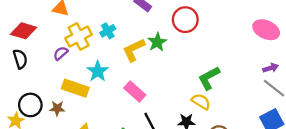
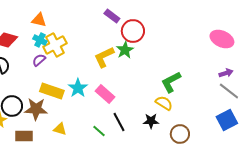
red circle: (185, 20) -> (133, 31), moved
cyan cross: (108, 31) -> (40, 40), moved, turned -32
cyan star: (98, 71) -> (78, 88), moved
brown star: (57, 108) -> (36, 109), size x1.6

